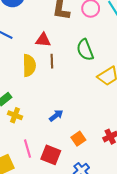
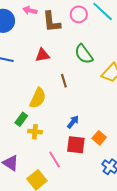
brown line: (52, 61) -> (64, 81), moved
yellow semicircle: (29, 65) -> (38, 98), moved, turned 40
red square: (51, 155) -> (76, 145), moved

